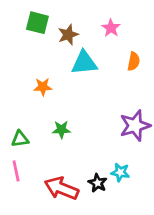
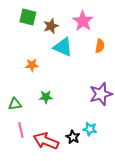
pink star: (111, 28) -> (83, 21), size x1.5
cyan triangle: (84, 63) -> (63, 47), turned 30
pink line: (16, 171) -> (21, 130), moved

